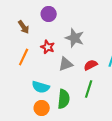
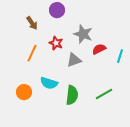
red semicircle: (91, 65) -> (99, 49), moved
green line: (89, 89) -> (104, 94), moved, turned 42
orange circle: (42, 108) -> (24, 92), moved

